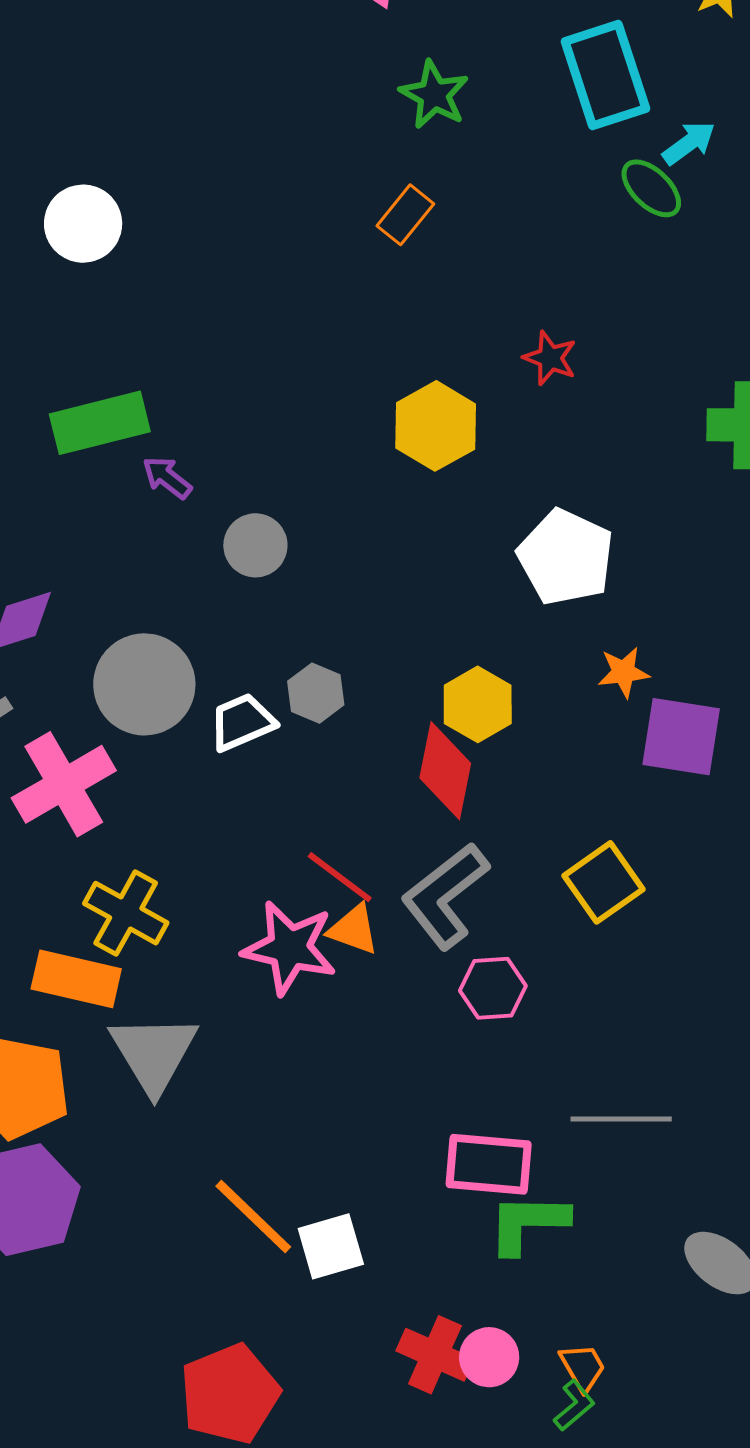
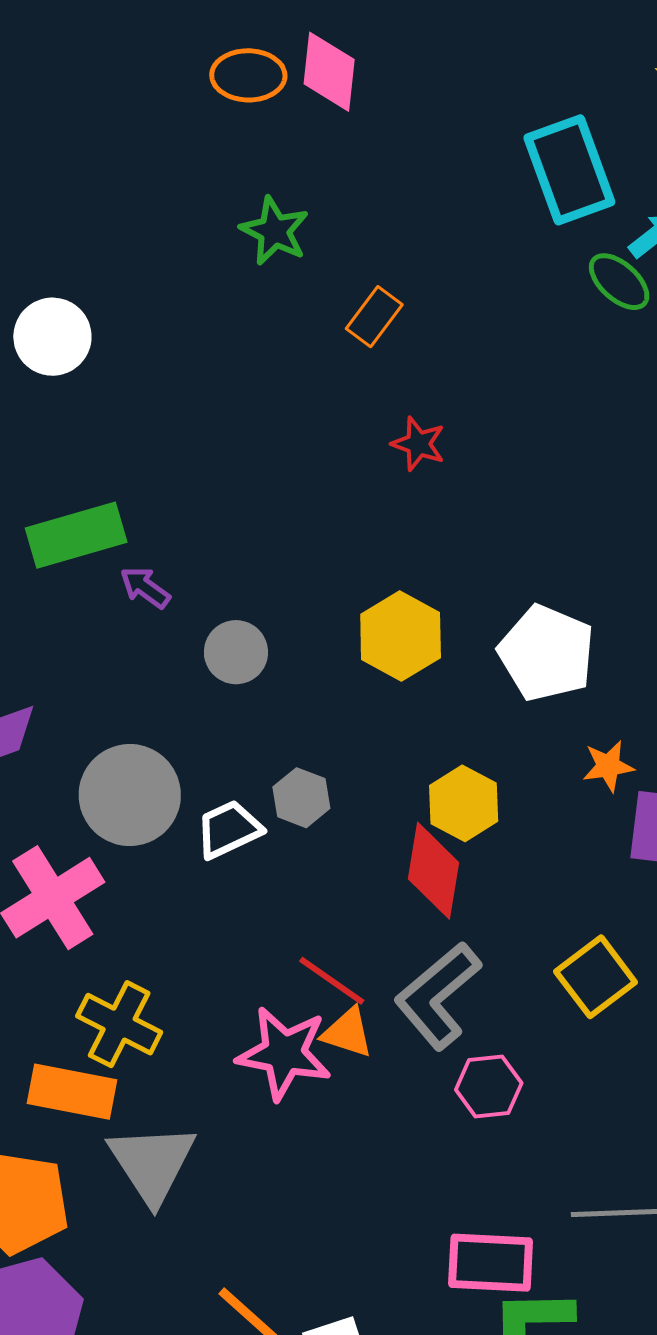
green star: (434, 95) -> (275, 231), moved
red star: (550, 358) -> (418, 444), moved
yellow hexagon: (436, 426) -> (401, 636), moved

